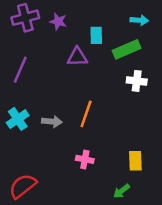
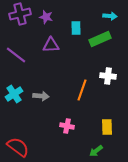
purple triangle: (77, 57) -> (51, 45), moved
purple line: (20, 70) -> (16, 55), turned -75
white cross: (137, 81) -> (108, 76), moved
orange line: (86, 114) -> (82, 90), moved
red semicircle: (23, 186) -> (18, 147), turned 75

